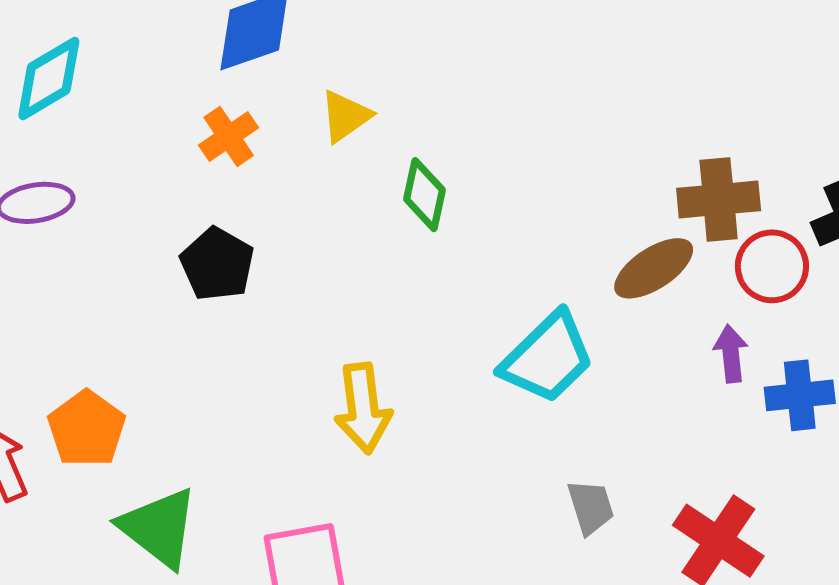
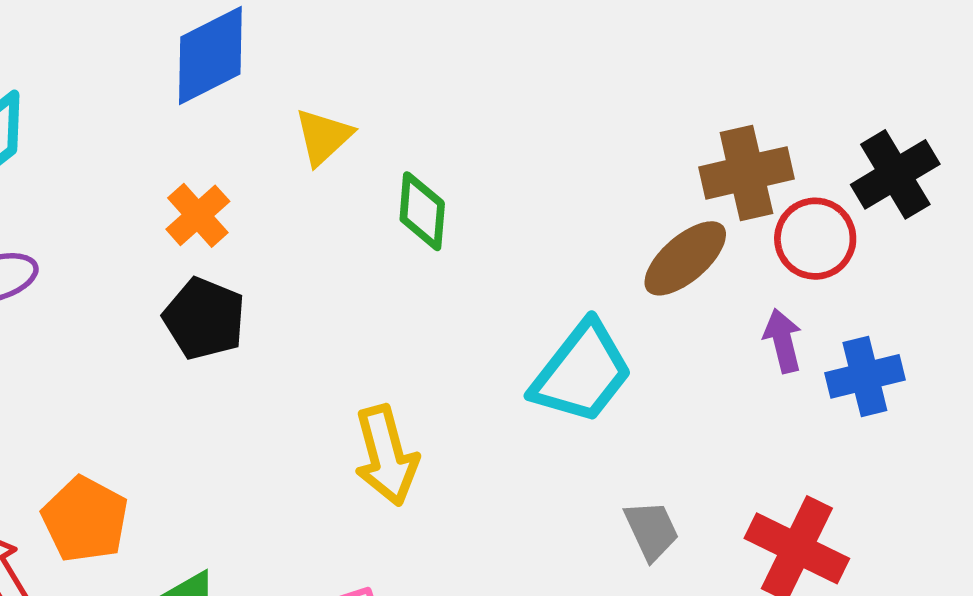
orange cross: (229, 136) -> (198, 215), moved

